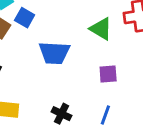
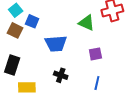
black cross: (61, 114) -> (61, 75), moved

